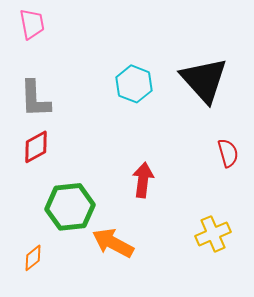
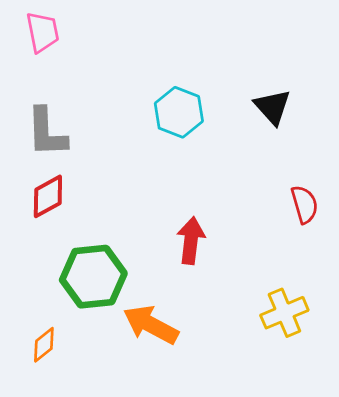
black triangle: (204, 80) -> (272, 107), size x0.6

